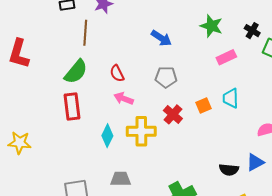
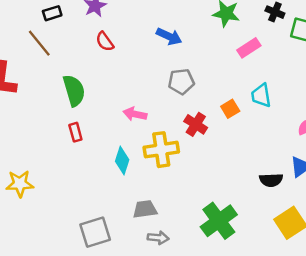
brown line: (85, 33) -> (39, 43), moved, turned -35
green semicircle: (76, 72) -> (74, 90), turned -48
red semicircle: (117, 73) -> (105, 41), moved
red rectangle: (72, 107) -> (75, 132), size x0.6

